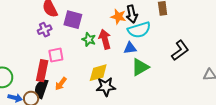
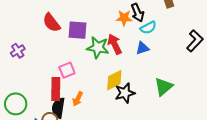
purple cross: (45, 30) -> (18, 51), moved
cyan semicircle: (139, 30) -> (148, 28), size x0.7
green star: (89, 39) -> (98, 48), size x1.5
green triangle: (140, 67) -> (164, 87), moved

